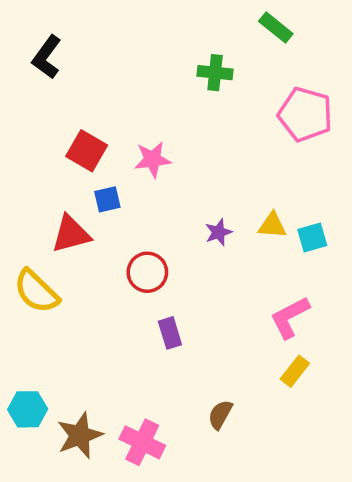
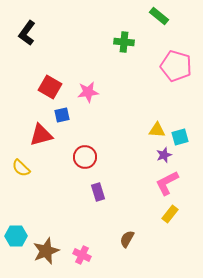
purple star: (219, 232) -> (164, 155), moved
yellow semicircle: (36, 291) -> (21, 168), size x0.7
pink cross: (142, 442) -> (82, 255), size x0.7

